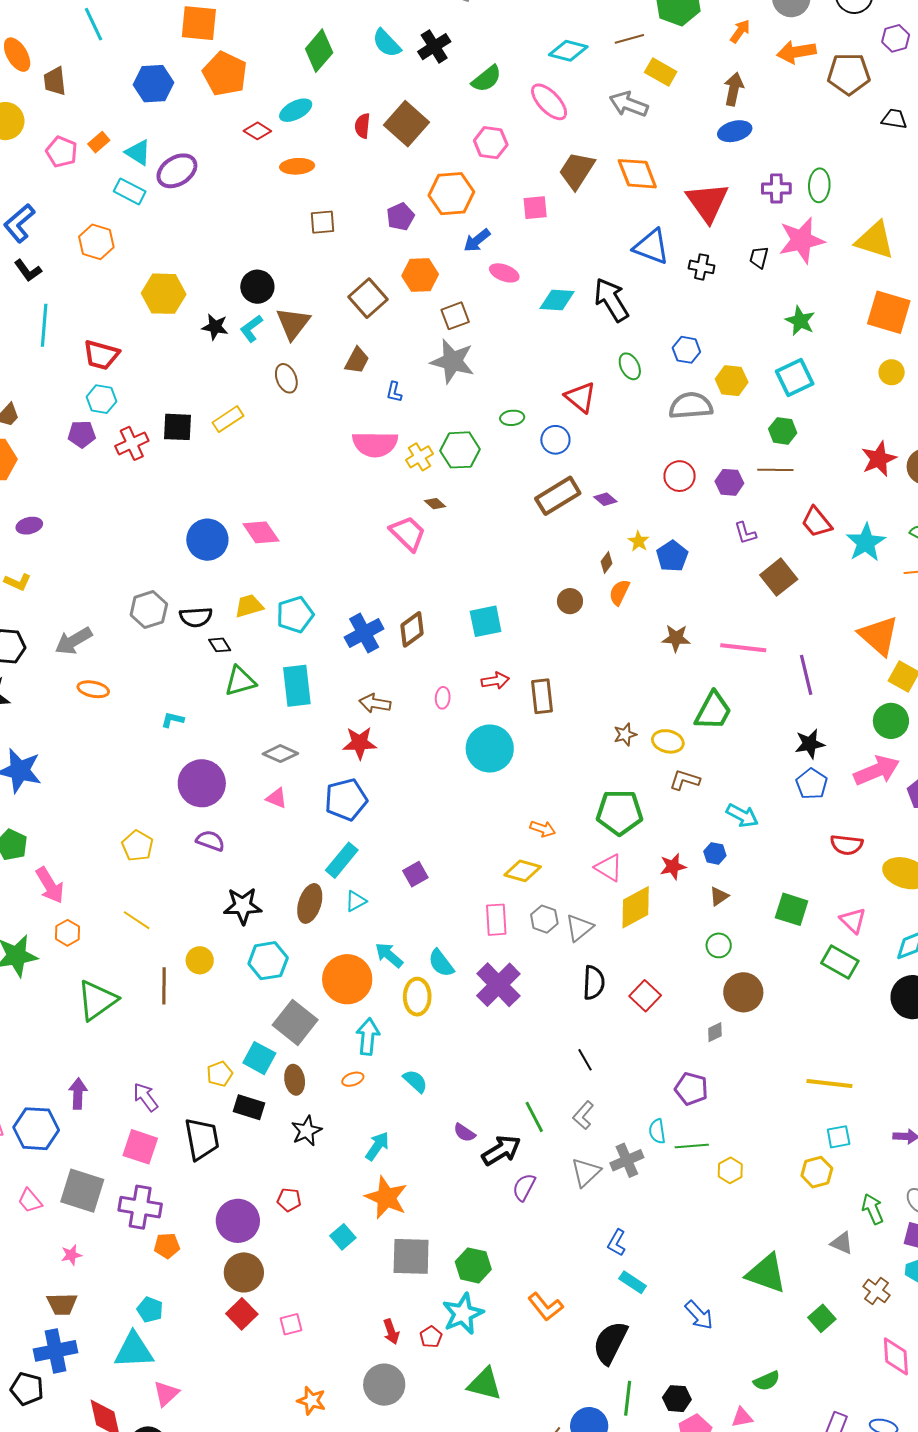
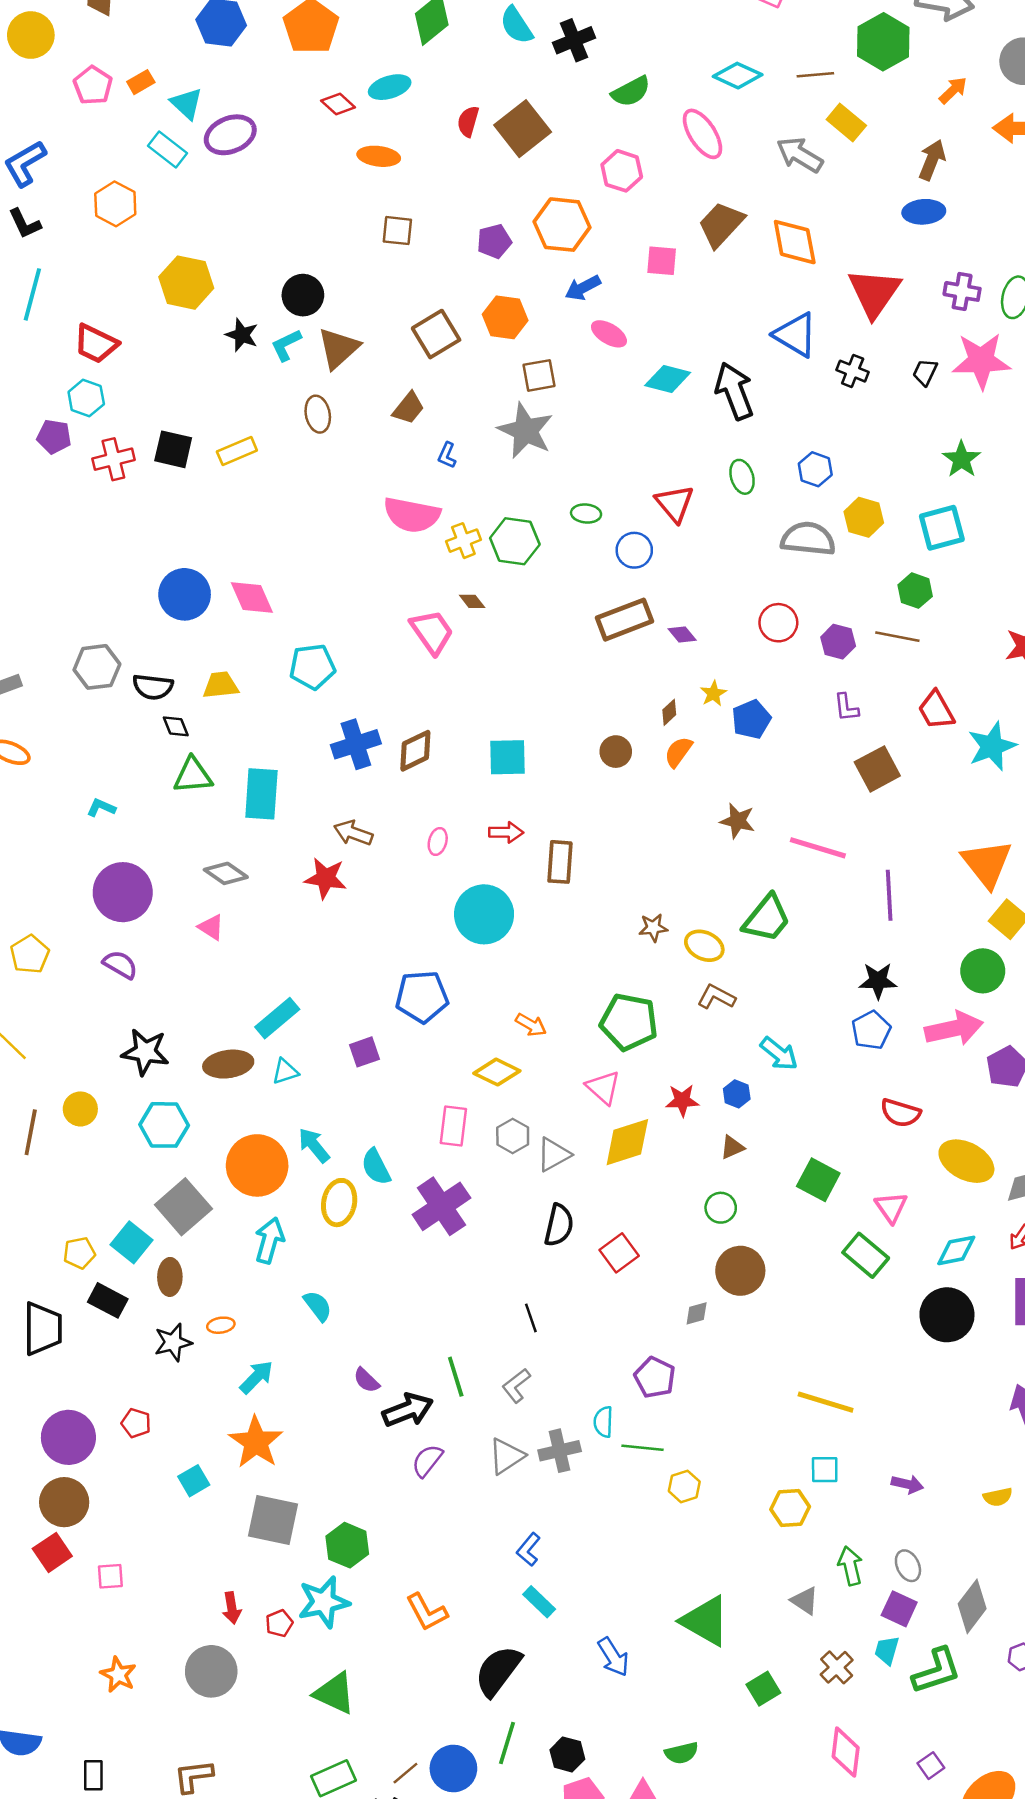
cyan pentagon: (295, 615) -> (312, 667), moved
blue pentagon: (346, 800) -> (422, 997), moved
brown ellipse: (310, 903) -> (228, 1064), turned 54
orange ellipse: (353, 1079) -> (221, 1325), moved

